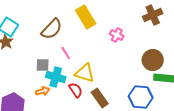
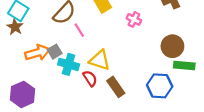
pink line: (66, 53) -> (79, 30), moved
gray square: (43, 65) -> (55, 52), turned -32
orange arrow: (43, 91) -> (37, 53), moved, size x1.6

